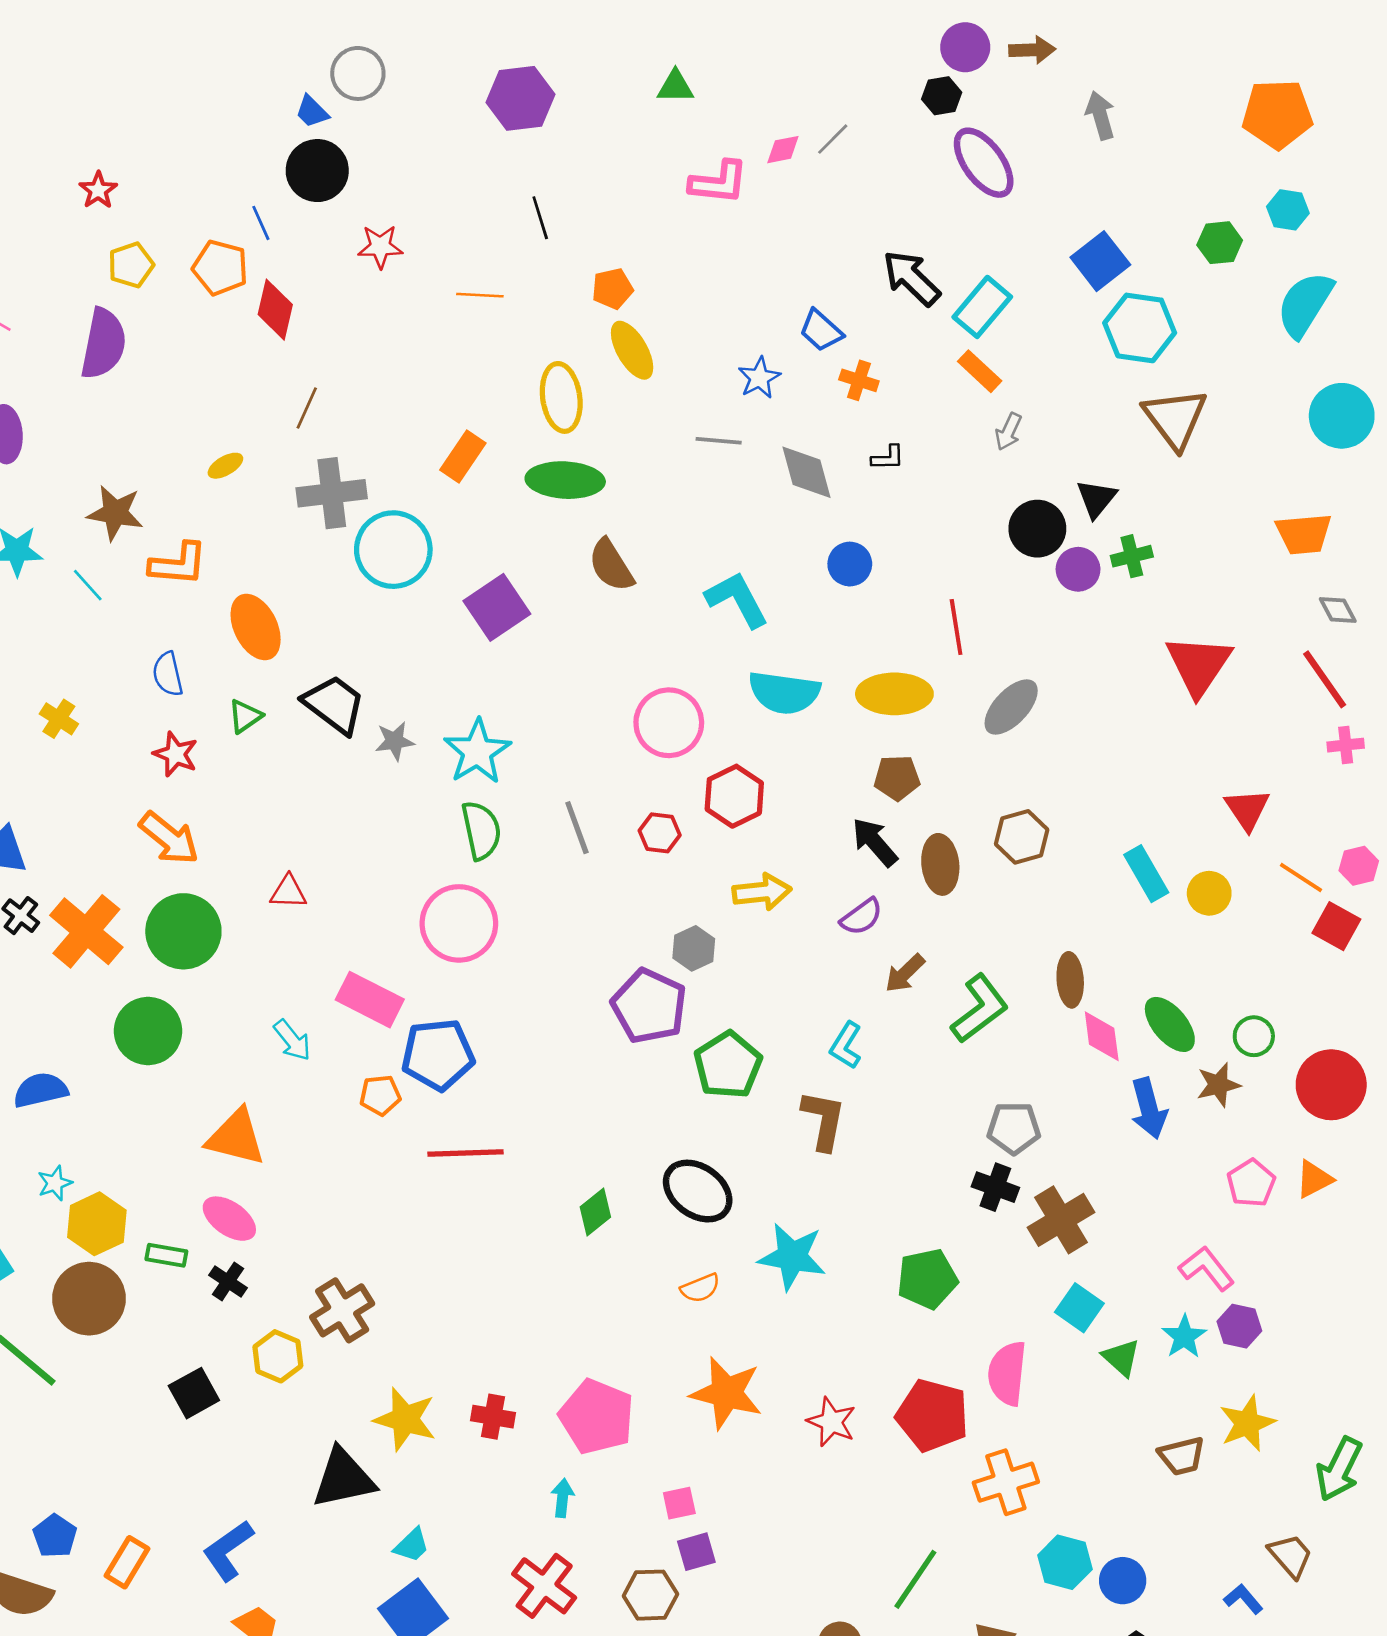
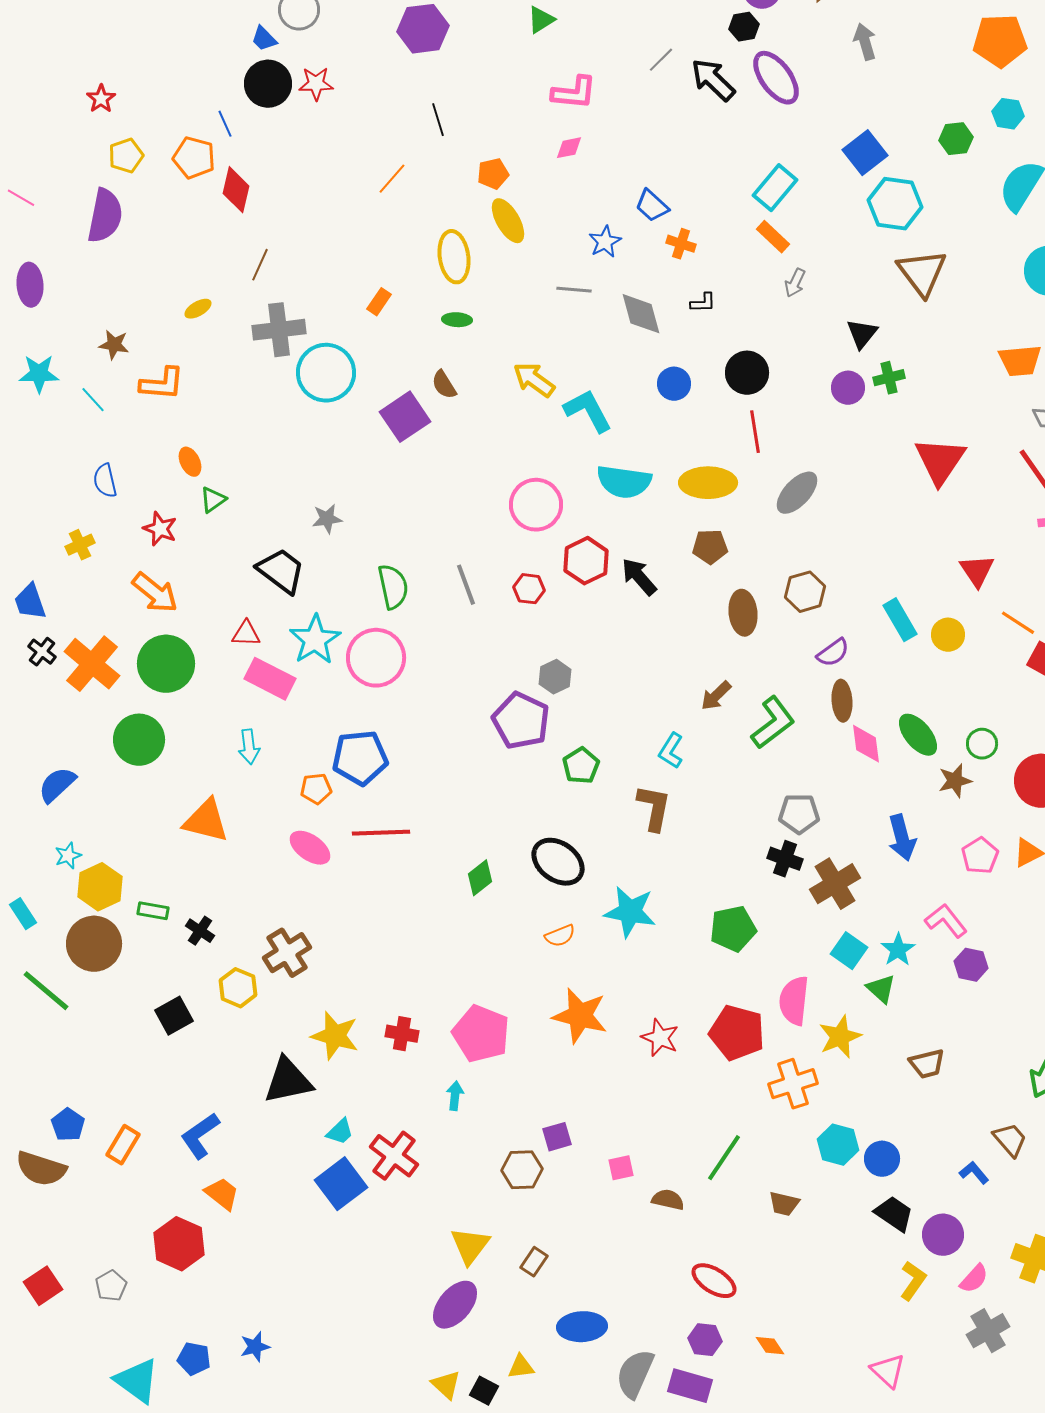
green triangle: (675, 87) -> (541, 20), turned -32
pink diamond: (783, 150) -> (569, 148), moved
red star: (380, 247) -> (316, 84), moved
black arrow: (911, 278) -> (713, 80), moved
orange line: (480, 295) -> (392, 179), turned -52
orange rectangle: (463, 456) -> (379, 302), size x0.7
green ellipse: (565, 480) -> (457, 320), size x0.5
brown star: (115, 513) -> (114, 345), size x0.7
black circle: (1037, 529) -> (747, 373), moved
brown semicircle: (611, 565) -> (444, 385), moved, size x0.7
orange ellipse: (256, 627) -> (190, 462), moved, size x0.6
blue semicircle: (168, 674) -> (105, 481), moved
black trapezoid: (334, 704) -> (281, 571), moved
yellow cross: (59, 719) -> (80, 545), moved, turned 32
cyan star: (477, 752) -> (315, 640), moved
black arrow: (875, 842) -> (639, 577), moved
yellow arrow: (762, 892) -> (534, 380), moved, turned -138
purple semicircle: (862, 917) -> (833, 653), moved
pink rectangle: (370, 1000) -> (270, 679), moved
cyan arrow: (292, 1040) -> (249, 747), turned 32
green pentagon: (728, 1065) -> (581, 766), size x0.7
blue semicircle: (40, 1090) -> (57, 785), turned -30
blue arrow: (1149, 1108) -> (902, 838), moved
pink ellipse: (229, 1219) -> (310, 848), moved
cyan star: (1184, 1337) -> (898, 950), moved
yellow star: (1247, 1423) -> (840, 1037), moved
pink square: (679, 1503) -> (621, 1168), moved
red cross: (544, 1586) -> (394, 1156), moved

